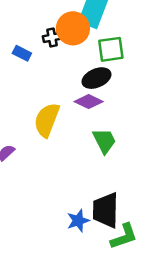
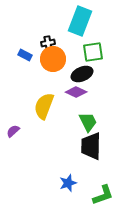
orange circle: (73, 28) -> (53, 59), moved
black trapezoid: (106, 210) -> (91, 146), moved

